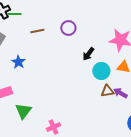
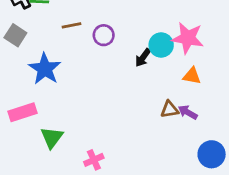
purple circle: (68, 28) -> (104, 35), moved
blue star: (18, 62) -> (45, 69), size x1.6
cyan circle: (101, 71) -> (161, 45), moved

